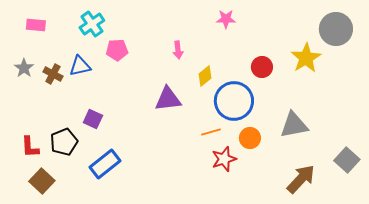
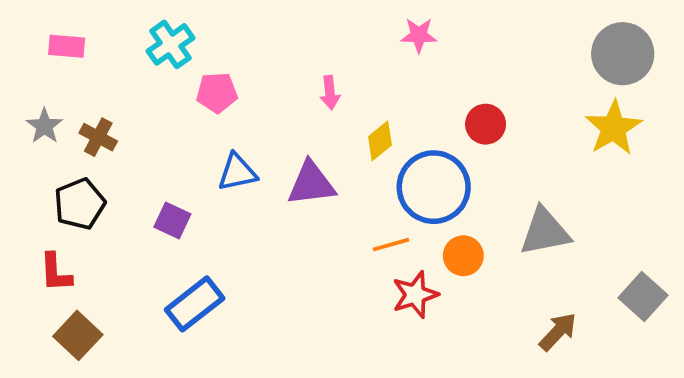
yellow star: (306, 58) -> (613, 128), moved
blue triangle: (80, 66) -> (237, 172), moved
black pentagon: (64, 142) -> (80, 204), moved
brown arrow: (301, 179) -> (558, 332), size x0.7

